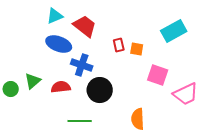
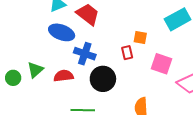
red rectangle: (119, 45) -> (127, 53), moved

